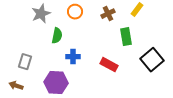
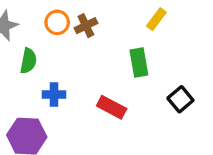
brown cross: (108, 14) -> (86, 26), moved
black square: (152, 60) -> (180, 99), size x0.7

